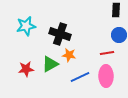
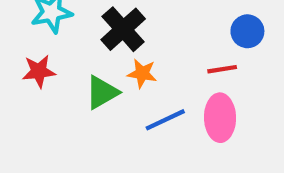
black cross: (60, 34) -> (123, 29), turned 30
red star: (26, 69) -> (39, 71), moved

